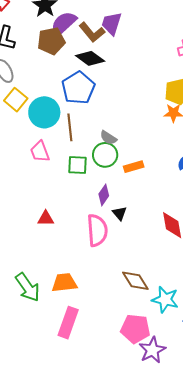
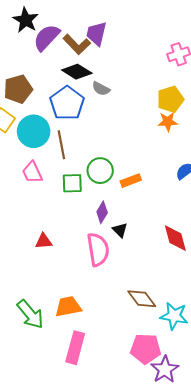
brown pentagon: (51, 41) -> (18, 89), moved
gray semicircle: (108, 138) -> (101, 89), moved

